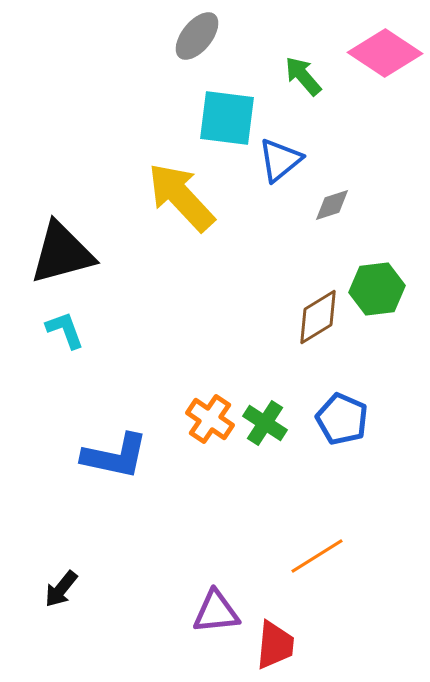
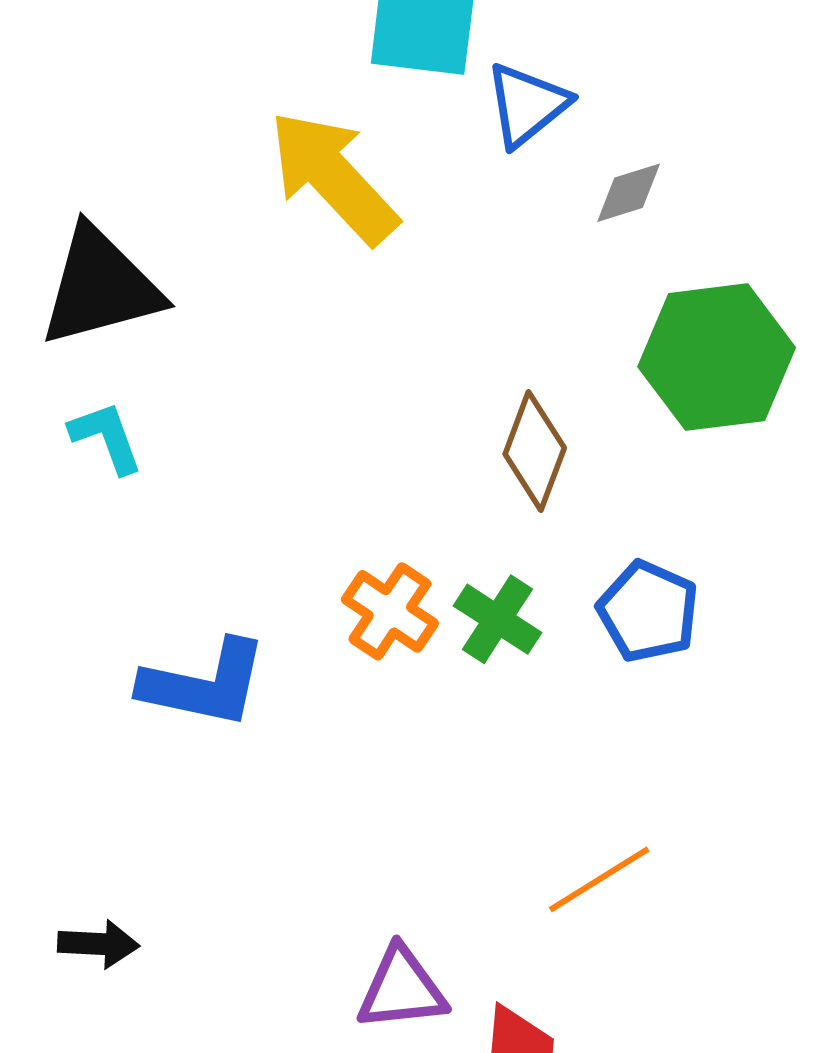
green hexagon: (377, 289) -> (717, 357), size x1.4
brown diamond: (318, 317) -> (535, 451), moved, turned -38
black arrow: (61, 589) -> (98, 944), turned -126

